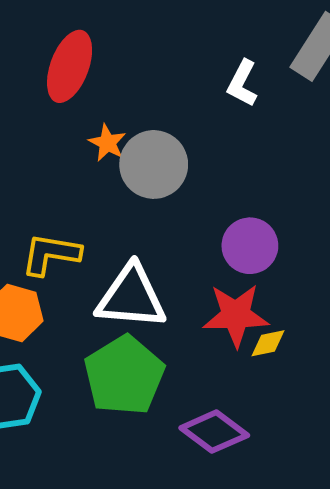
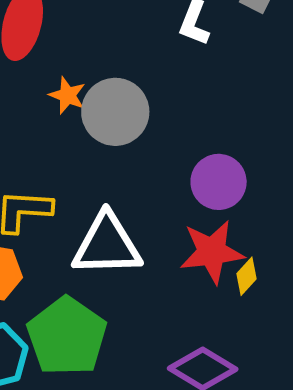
yellow diamond: (268, 343) -> (247, 276), turned -30
green pentagon: (124, 375) -> (67, 336), moved

